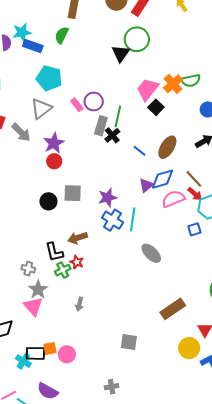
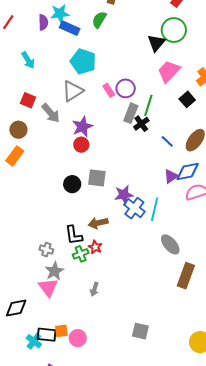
pink trapezoid: (148, 89) -> (169, 71), moved
purple star: (108, 198) -> (124, 195), moved
brown rectangle: (173, 309) -> (186, 276), moved, turned -40

